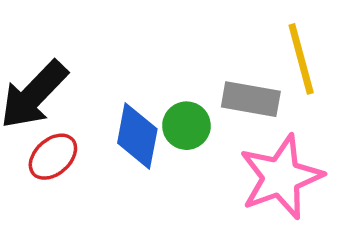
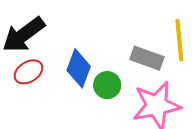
green circle: (186, 126) -> (107, 85), moved

